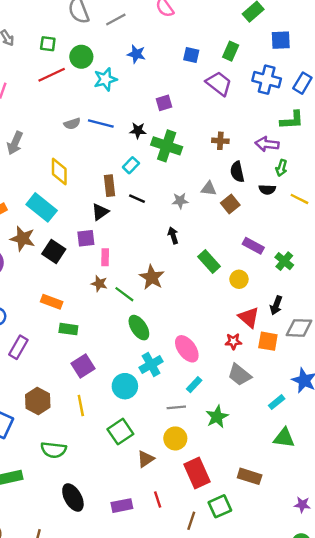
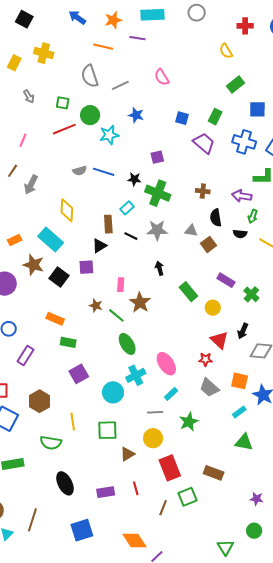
gray star: (180, 201) -> (157, 230), moved, size x1.5
pink rectangle: (105, 257) -> (121, 285), moved
orange square: (268, 341) -> (240, 381), moved
yellow line: (81, 405) -> (73, 422), moved
green square: (120, 432) -> (107, 430), turned 30

